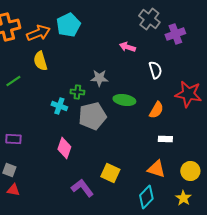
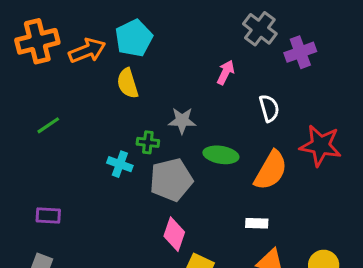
pink arrow: (127, 47) -> (226, 72), turned 98
yellow semicircle: (40, 61) -> (128, 83), moved
orange semicircle: (156, 110) -> (271, 170), size x1.5
white rectangle: (165, 139) -> (257, 223), moved
pink diamond: (64, 148) -> (174, 234), moved

